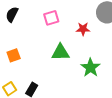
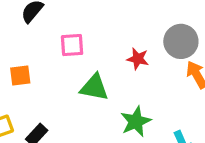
pink square: (51, 18) -> (72, 45), moved

